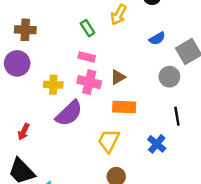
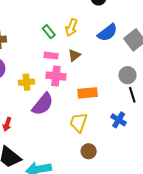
yellow arrow: (119, 15) -> (71, 27), moved
blue semicircle: (157, 38) -> (107, 33), size x1.5
brown triangle: (118, 77) -> (74, 55), moved
gray circle: (169, 77) -> (127, 75), moved

